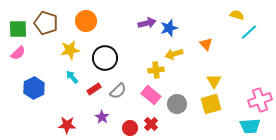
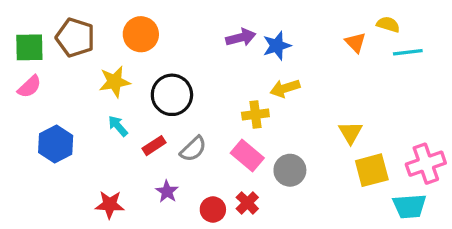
cyan line: (249, 32) -> (408, 52), turned 36
orange triangle: (206, 44) -> (355, 42), moved
yellow square: (211, 104) -> (372, 170), moved

